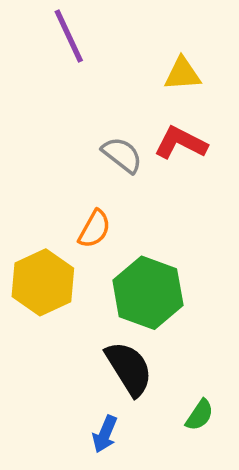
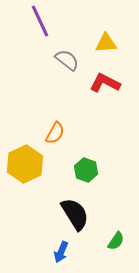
gray semicircle: (122, 155) -> (67, 60), moved
green hexagon: (148, 293) -> (86, 170), size x0.6

